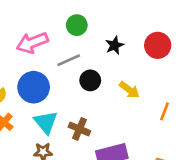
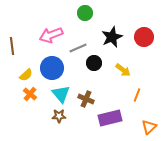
green circle: (77, 25) -> (85, 13), moved
black star: (115, 45) -> (112, 37), size x1.5
orange line: (164, 111) -> (137, 95), moved

